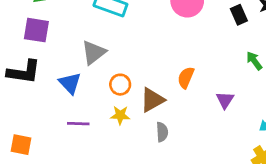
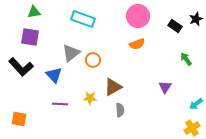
black rectangle: (239, 15) -> (175, 26), turned -32
black L-shape: (24, 72) -> (21, 67), turned 40
orange semicircle: (186, 78) -> (137, 44), moved, turned -133
orange circle: (120, 85) -> (93, 60), moved

